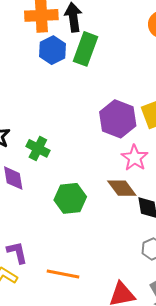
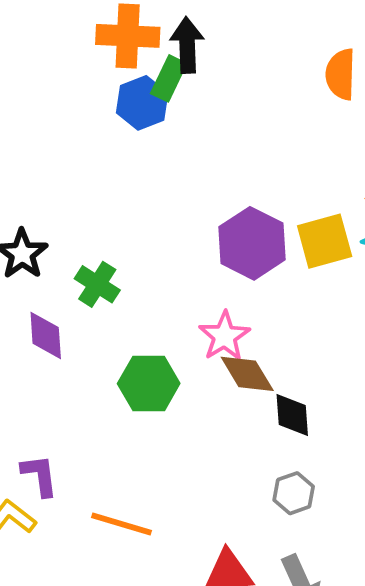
green rectangle: (86, 49) -> (169, 78), moved, size x0.7
pink star: (135, 158) -> (224, 336), moved

